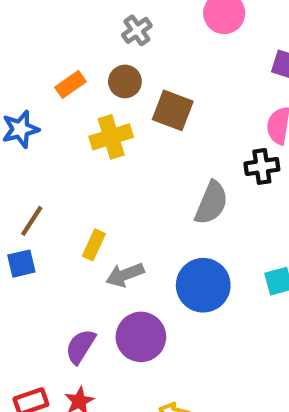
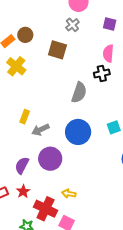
gray cross: (137, 30) -> (72, 25), moved
brown circle: (125, 81) -> (25, 35), moved
yellow cross: (111, 137) -> (16, 66), moved, turned -30

